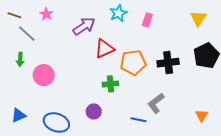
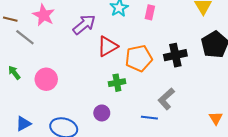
pink star: (46, 14) -> (44, 15), size x1.5
green arrow: (20, 59) -> (14, 73), moved, turned 144
orange triangle: (202, 116) -> (216, 118), moved

